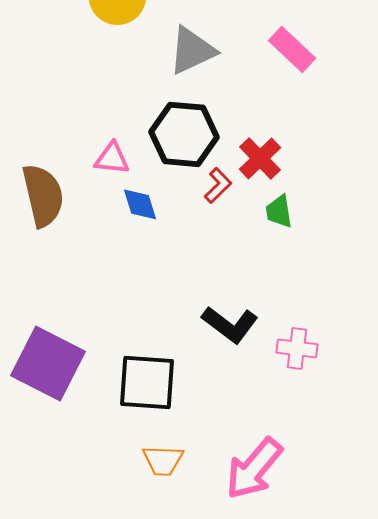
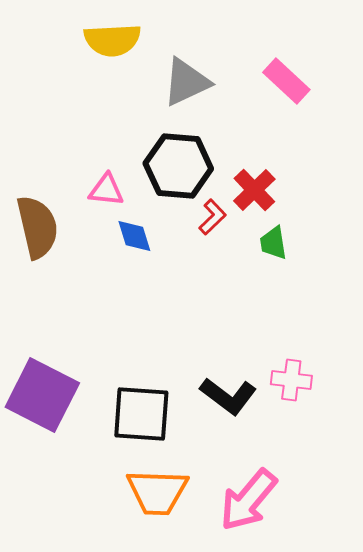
black L-shape: (230, 324) -> (228, 396), moved
orange trapezoid: (163, 460) -> (157, 492), size x1.5

